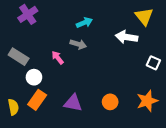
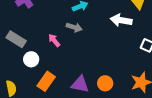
orange rectangle: (37, 100) -> (46, 81), moved
purple triangle: (73, 103) -> (80, 84), moved

